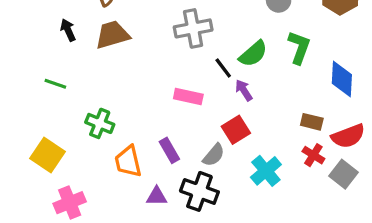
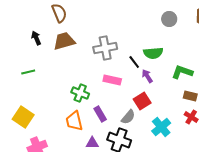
gray cross: (193, 28) -> (105, 48), moved
green L-shape: (299, 47) -> (182, 72), moved, turned -90
green semicircle: (253, 54) -> (153, 53), turned 36
green line: (55, 84) -> (28, 72), turned -32
green cross: (100, 123) -> (80, 93), moved

